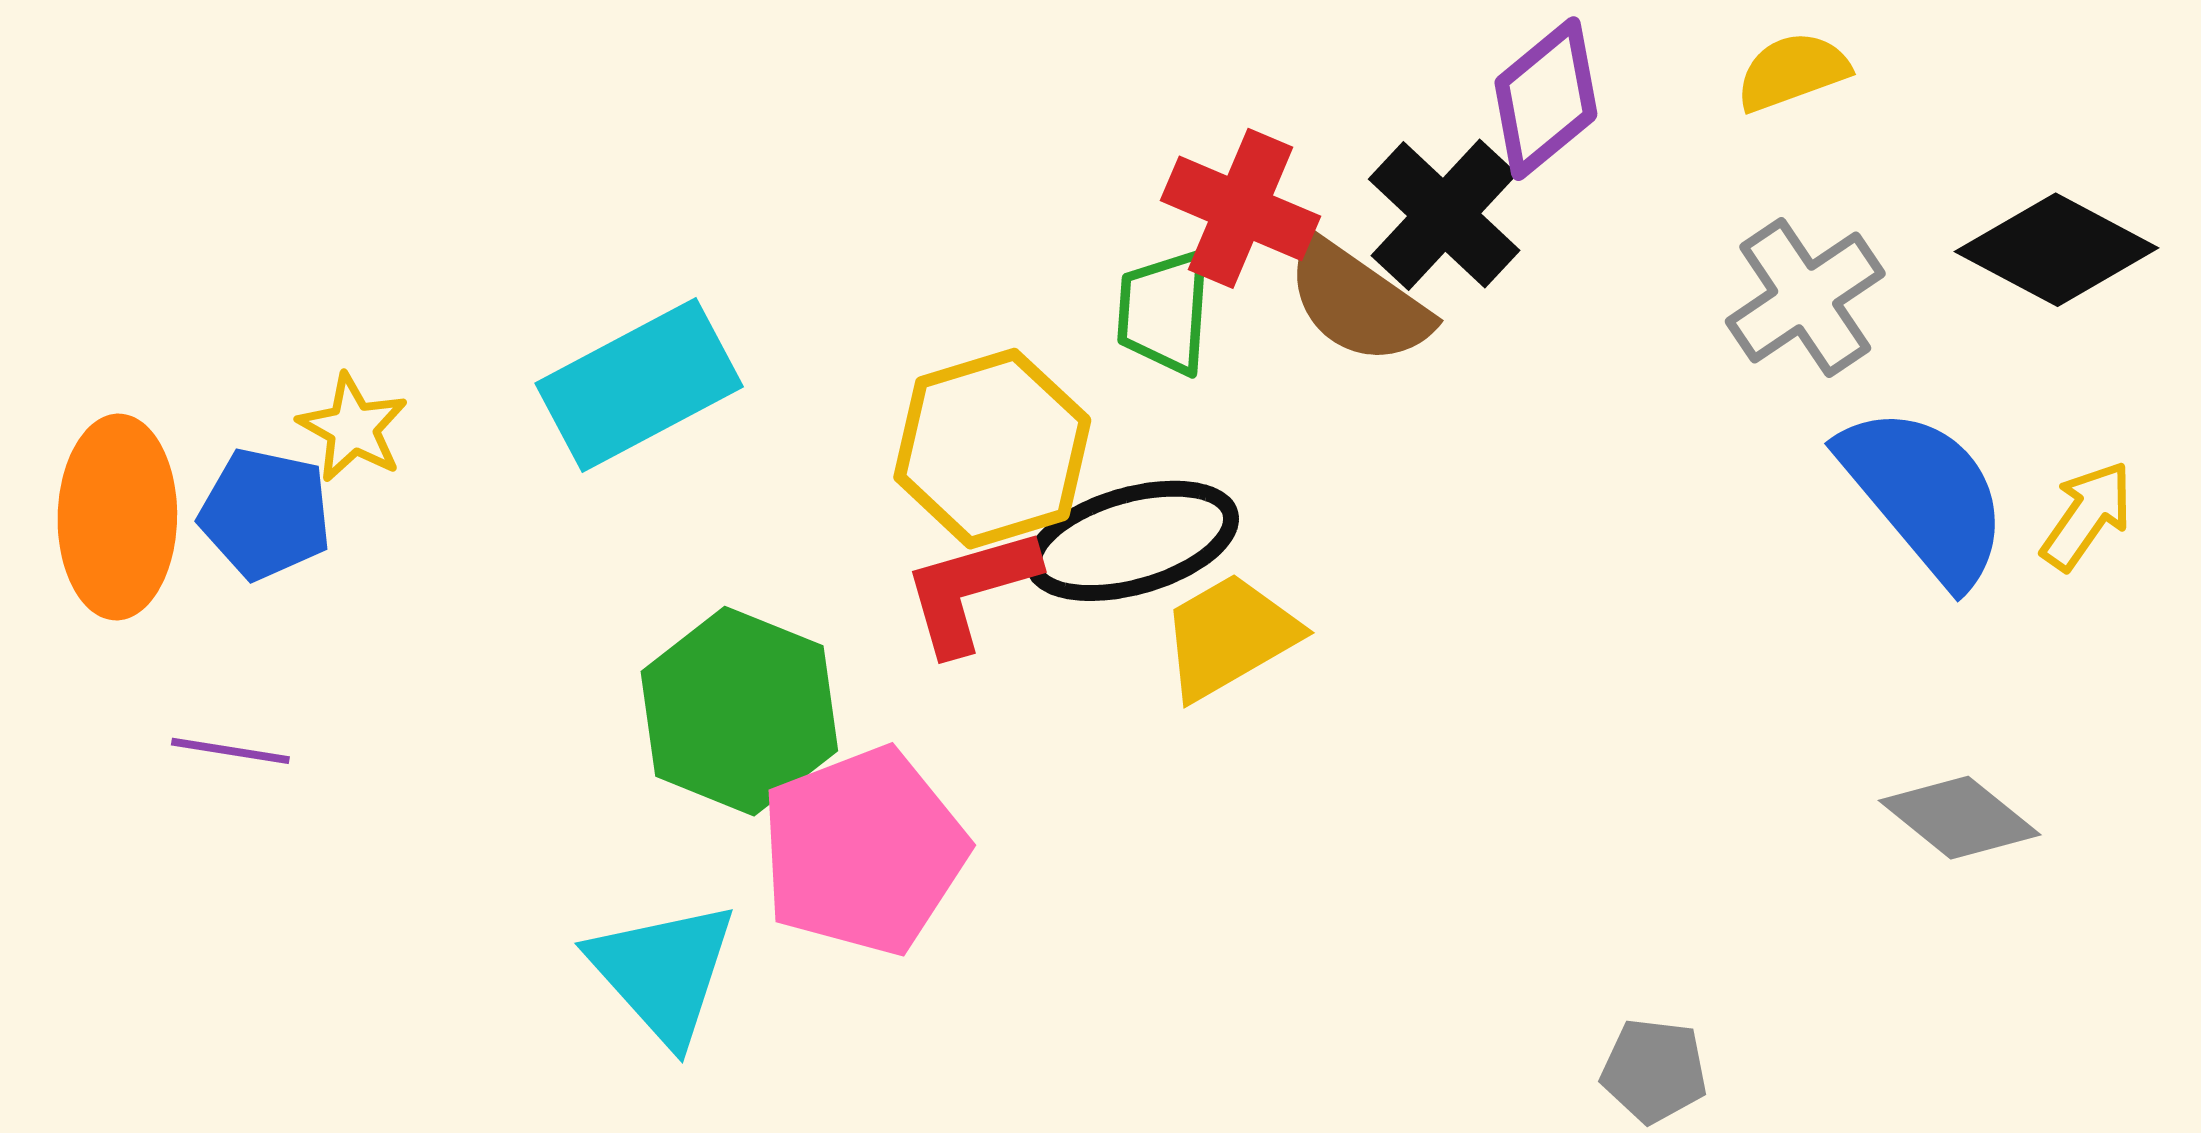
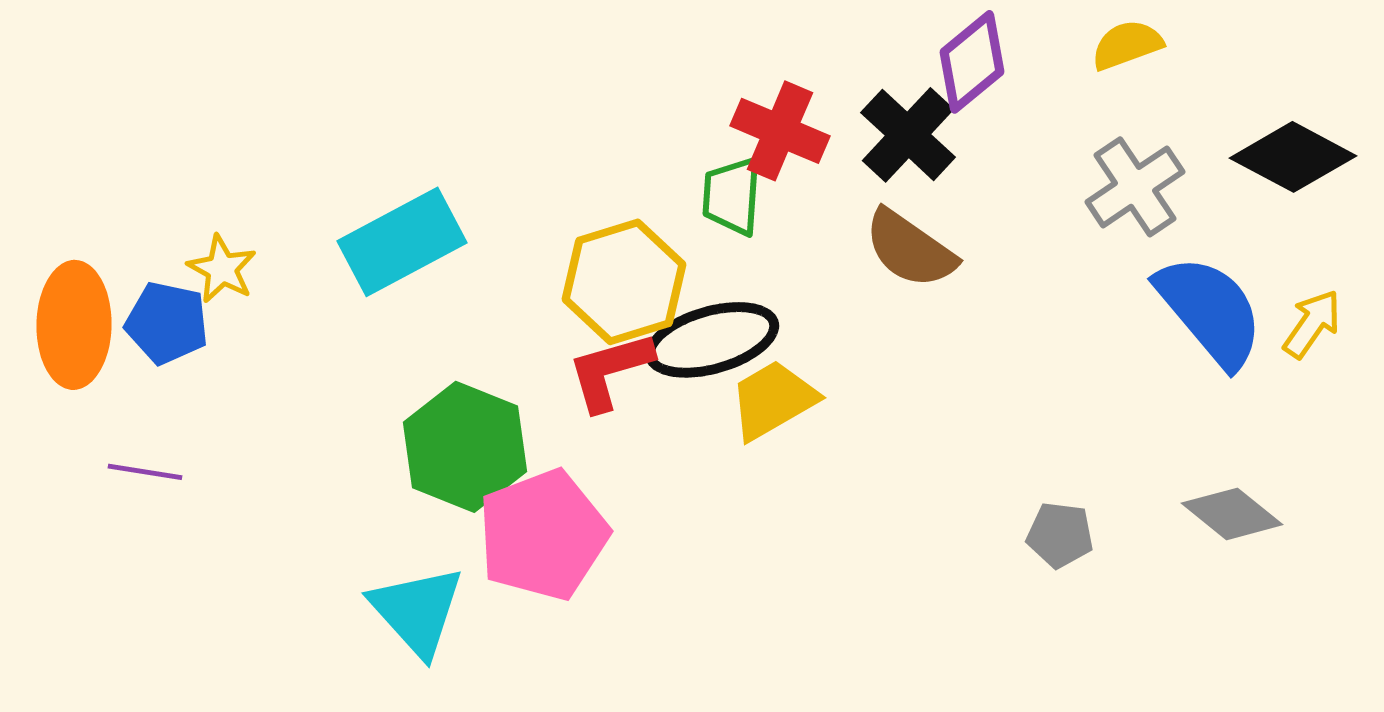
brown semicircle: (1358, 302) -> (910, 249), moved
gray pentagon: (1654, 1071) -> (1060, 535), moved

